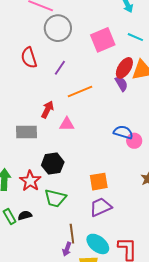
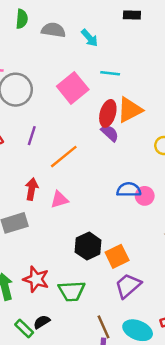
black hexagon: (53, 164) -> (88, 246), moved

